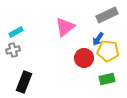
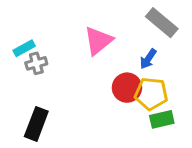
gray rectangle: (107, 15) -> (162, 23), turned 65
gray cross: (13, 50) -> (36, 63), moved
yellow pentagon: (108, 51) -> (151, 94), moved

